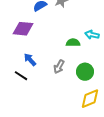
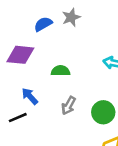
green semicircle: (73, 43) -> (60, 71), moved
black line: (21, 76) -> (18, 118), turned -56

